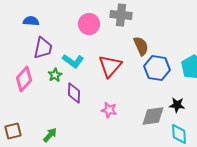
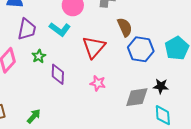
cyan L-shape: (73, 61) -> (60, 29), moved
pink star: (109, 110) -> (98, 83), moved

